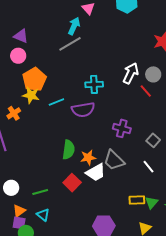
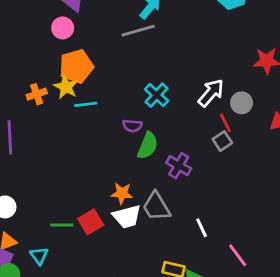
cyan cross: (94, 84) -> (157, 95), turned 30
cyan line: (56, 102) -> (86, 104), moved
purple semicircle: (83, 110) -> (132, 126), size x0.6
orange cross: (14, 113) -> (37, 94), moved
gray square: (153, 140) -> (222, 141), moved
green semicircle: (69, 150) -> (148, 146), moved
green line: (40, 192) -> (62, 225), moved

